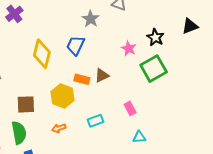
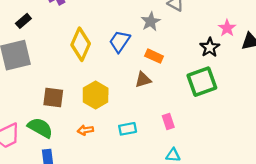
gray star: (91, 19) -> (151, 22), moved
pink star: (129, 48) -> (227, 28), moved
orange rectangle: (82, 79) -> (154, 56), moved
green semicircle: (19, 133) -> (40, 128), turned -60

